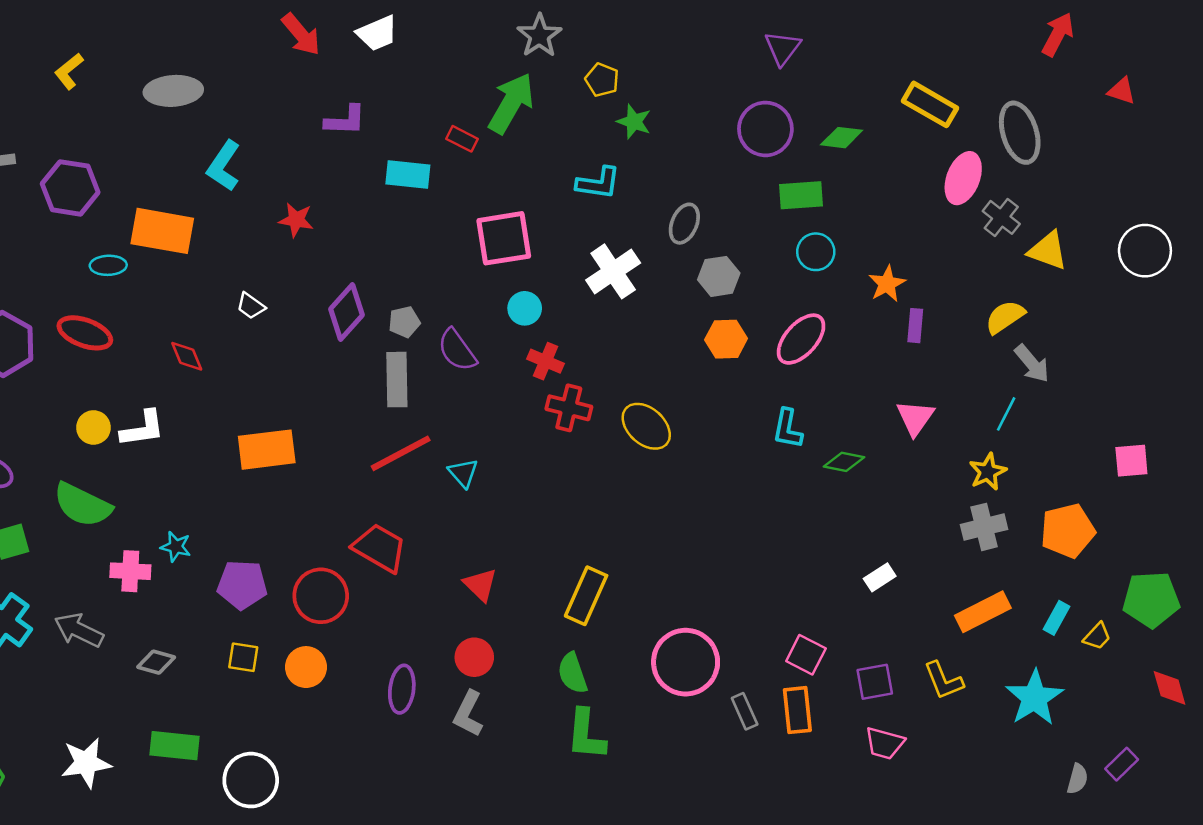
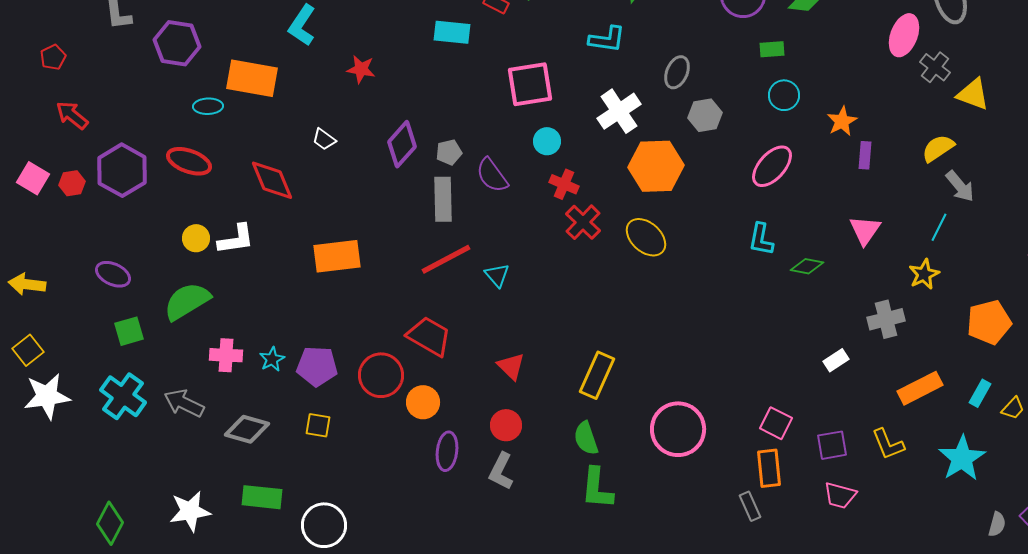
green rectangle: (801, 195) -> (772, 49), size x0.7
orange hexagon: (726, 339) -> (656, 166), moved, size x1.6
red diamond: (187, 356) -> (272, 180), size x1.6
red cross: (569, 408) -> (583, 222), turned 30
green semicircle: (82, 505) -> (187, 301), turned 123
gray cross: (984, 527) -> (886, 319), moved
cyan star: (176, 547) -> (272, 359), moved, turned 30
gray diamond: (156, 662) -> (247, 429), size x1.4
orange circle: (306, 667) -> (423, 402), moved
gray rectangle: (745, 711) -> (750, 506), moved

